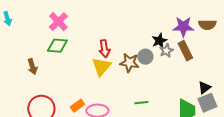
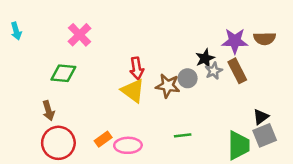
green diamond: (57, 46) -> (63, 73), moved
brown arrow: (32, 67) -> (48, 111), moved
yellow triangle: (101, 67) -> (133, 91), turned -35

